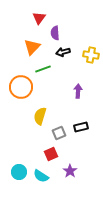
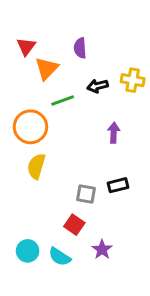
red triangle: (39, 18) -> (26, 47), moved
black arrow: (63, 52) -> (98, 86), moved
yellow semicircle: (40, 116) -> (36, 166), moved
gray square: (59, 133) -> (86, 194), turned 32
red square: (51, 154) -> (74, 225), turned -32

